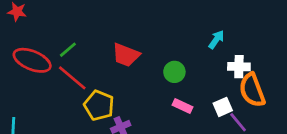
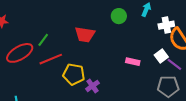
red ellipse: (32, 60) -> (20, 53), turned -40
green circle: (174, 72) -> (119, 16), moved
red line: (72, 78) -> (51, 59), turned -50

